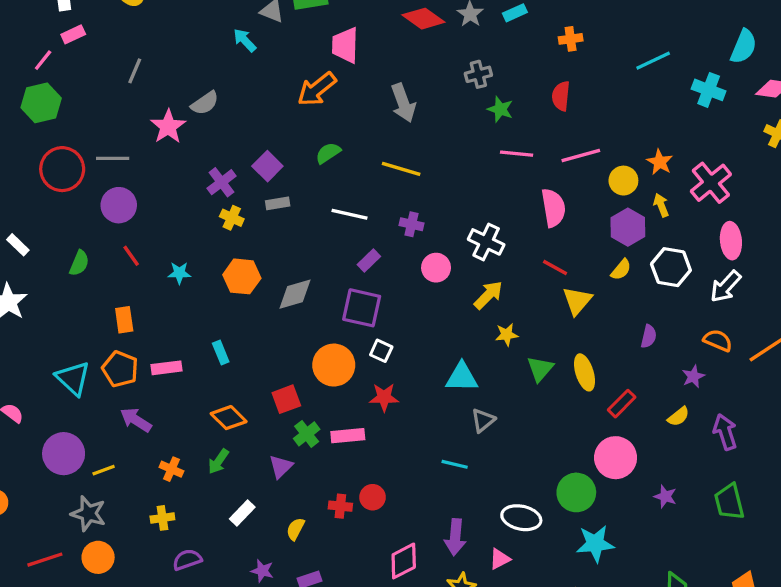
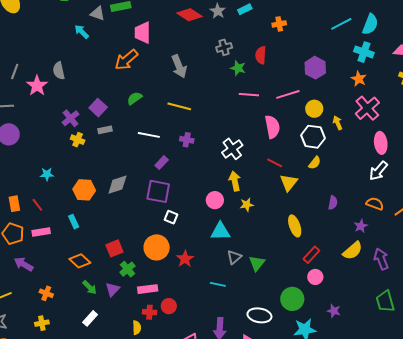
cyan semicircle: (744, 47) -> (370, 24), moved
cyan line: (653, 61) -> (341, 24), moved
gray line: (135, 71) -> (15, 72), moved
red semicircle: (561, 96) -> (261, 55), moved
gray semicircle: (205, 103) -> (59, 71), turned 114
orange star: (660, 162) -> (359, 79), moved
purple hexagon: (628, 227) -> (315, 68), moved
white cross: (486, 242) -> (232, 149), turned 30
red line: (131, 256) -> (37, 205), moved
white hexagon: (671, 267) -> (313, 137), moved
pink circle: (436, 268) -> (215, 200), moved
orange hexagon: (242, 276) -> (84, 190), moved
yellow arrow: (488, 295) -> (235, 181), turned -54
orange circle: (334, 365) -> (157, 247), moved
green triangle: (540, 369) -> (257, 263), moved
red star: (384, 397) -> (185, 259), moved, turned -30
red rectangle: (622, 404) -> (311, 255), moved
yellow semicircle: (678, 417) -> (353, 251), size x1.5
pink rectangle: (348, 436) -> (148, 289), moved
pink circle: (616, 458) -> (315, 277), size x0.6
green arrow: (218, 461) -> (90, 287), moved, turned -77
purple star: (665, 496) -> (334, 311), moved
yellow semicircle: (295, 529) -> (137, 328), moved, turned 152

